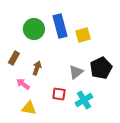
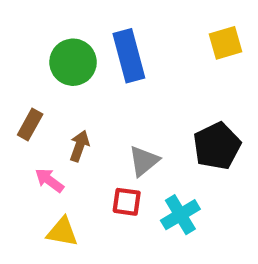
yellow square: (83, 35) -> (225, 43), moved
gray triangle: (76, 72) -> (144, 161), moved

